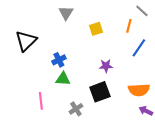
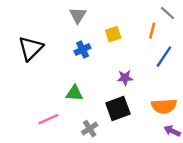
blue cross: (59, 60) -> (83, 50), moved
pink line: (41, 101) -> (48, 119), turned 72

